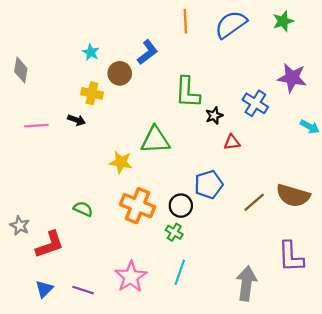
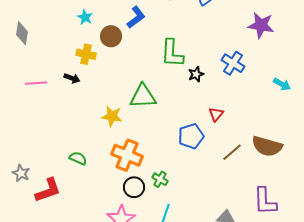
purple star: (292, 78) -> (261, 25), moved
red triangle: (232, 142) -> (216, 114), moved, turned -42
black circle: (181, 206) -> (134, 187), moved

